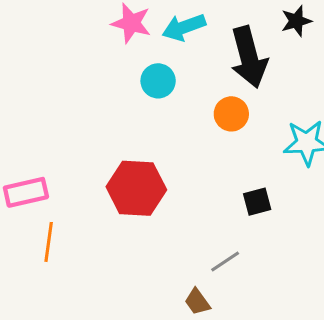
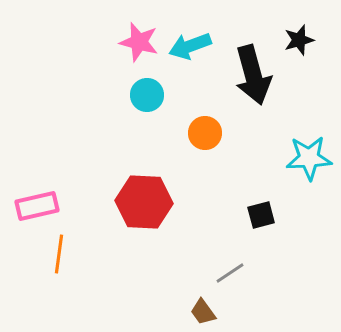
cyan circle: (158, 81) -> (147, 95), moved
orange circle: (231, 114) -> (205, 133), moved

